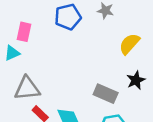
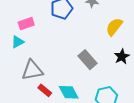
pink rectangle: (24, 32) -> (26, 24), turned 63
gray rectangle: (106, 94) -> (87, 60), moved, turned 30

